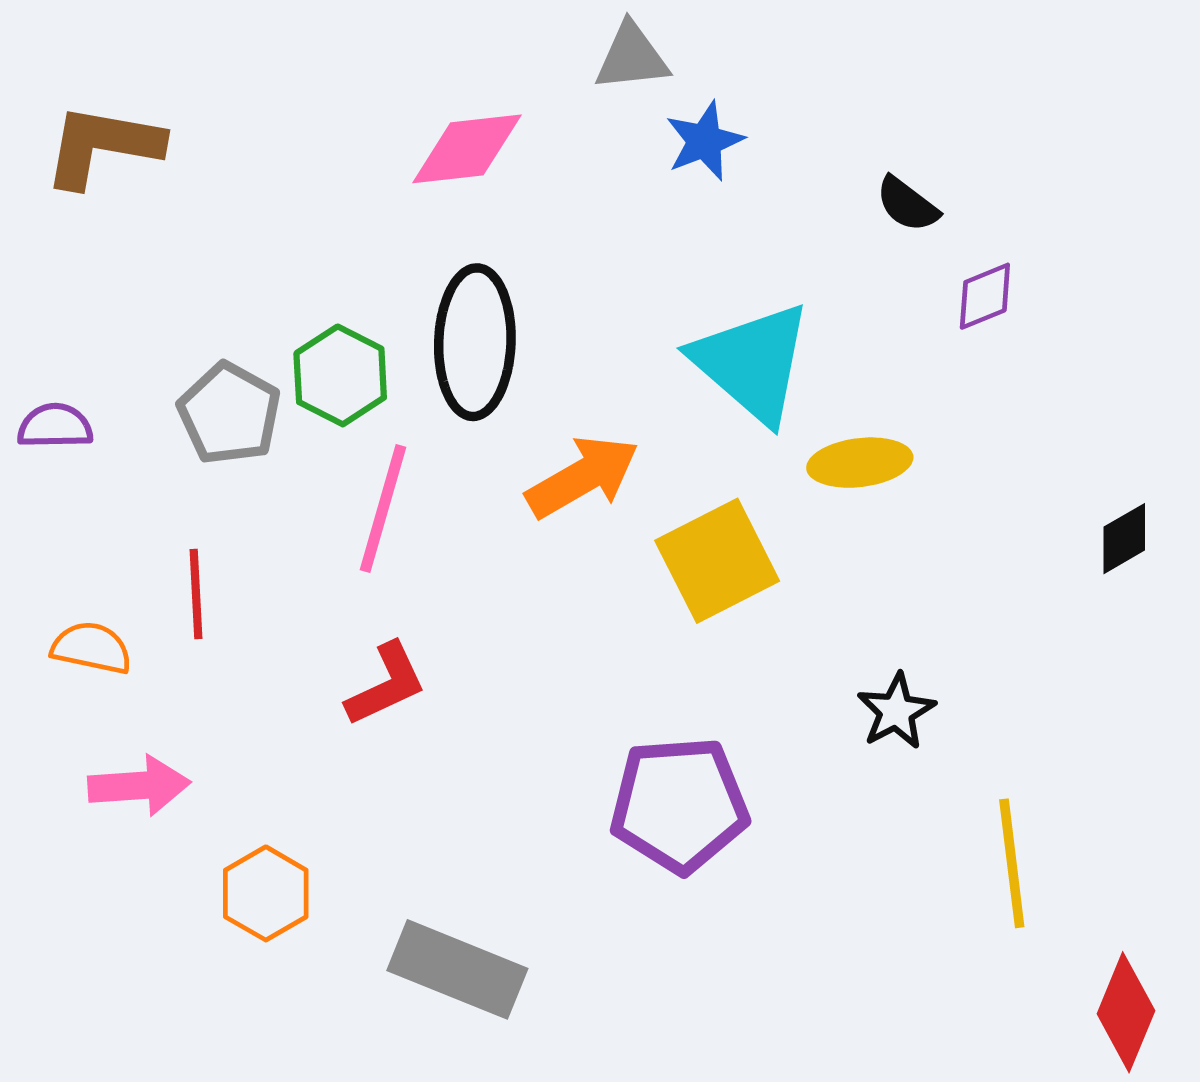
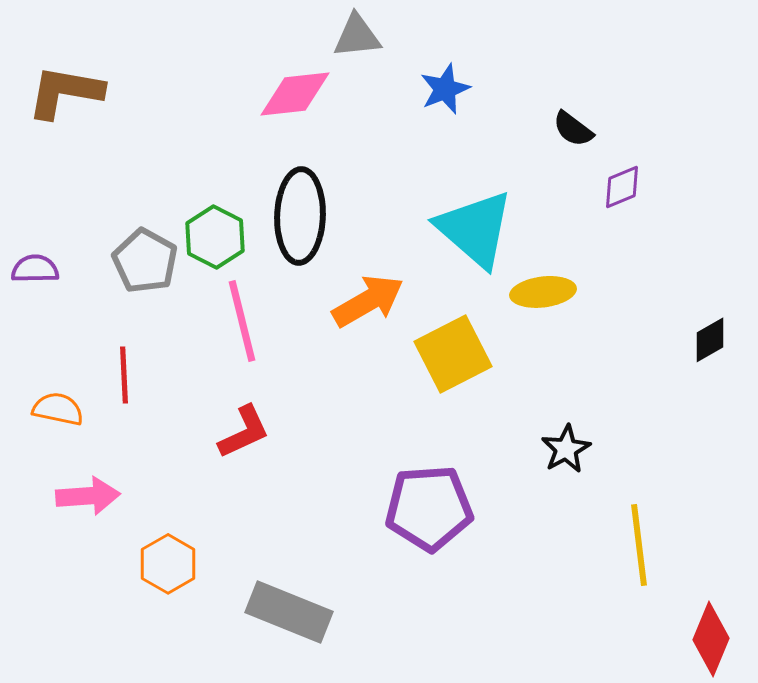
gray triangle: (632, 57) -> (357, 36), moved
pink line: (383, 508) -> (242, 321), turned -30

